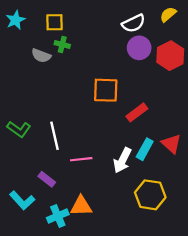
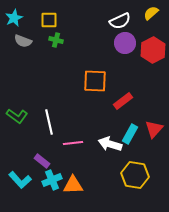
gray semicircle: (41, 56) -> (23, 41), moved
red triangle: (171, 144) -> (154, 129), turned 30
white arrow: (122, 160) -> (110, 144), turned 80
cyan cross: (58, 216) -> (52, 180), moved

